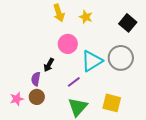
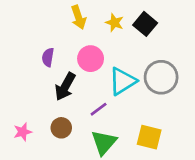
black square: (128, 23) -> (145, 24), moved
black arrow: (49, 65) -> (65, 87), size x1.5
purple semicircle: (36, 79) -> (48, 57), moved
brown circle: (37, 97) -> (61, 128), moved

